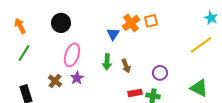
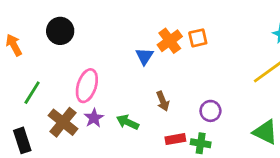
black circle: (61, 23) -> (60, 31), moved
green line: (24, 53) -> (32, 93), moved
green arrow: (107, 62) -> (128, 122), moved, turned 112
brown cross: (55, 81) -> (63, 122), size x1.5

